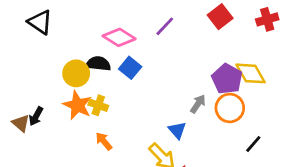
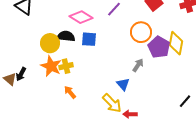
blue square: (130, 68) -> (89, 39), turned -35
yellow diamond: (251, 73) -> (176, 43), turned 40
yellow cross: (98, 105) -> (66, 66), turned -32
orange circle: (230, 108) -> (141, 32), moved
black line: (253, 144) -> (185, 101), moved

